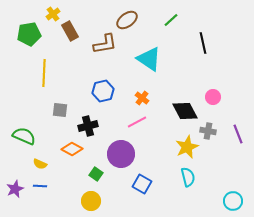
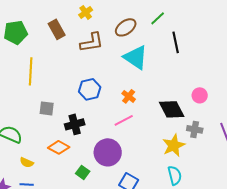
yellow cross: (53, 14) -> (86, 12), moved
brown ellipse: (127, 20) -> (126, 27), moved
black line: (203, 43) -> (176, 42), moved

